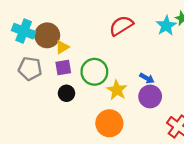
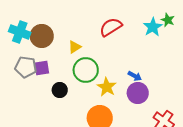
yellow triangle: (62, 47) -> (75, 47), moved
purple square: (63, 68) -> (42, 68), moved

